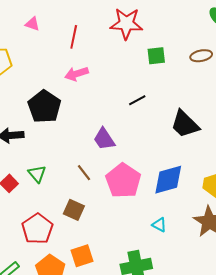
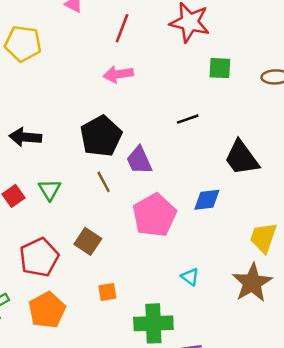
black pentagon: (44, 107) -> (101, 136), moved
brown line: (84, 173) -> (104, 182), moved
blue diamond: (168, 180) -> (207, 200), moved, size x0.7
orange square: (82, 256) -> (107, 292), moved, size x0.7

